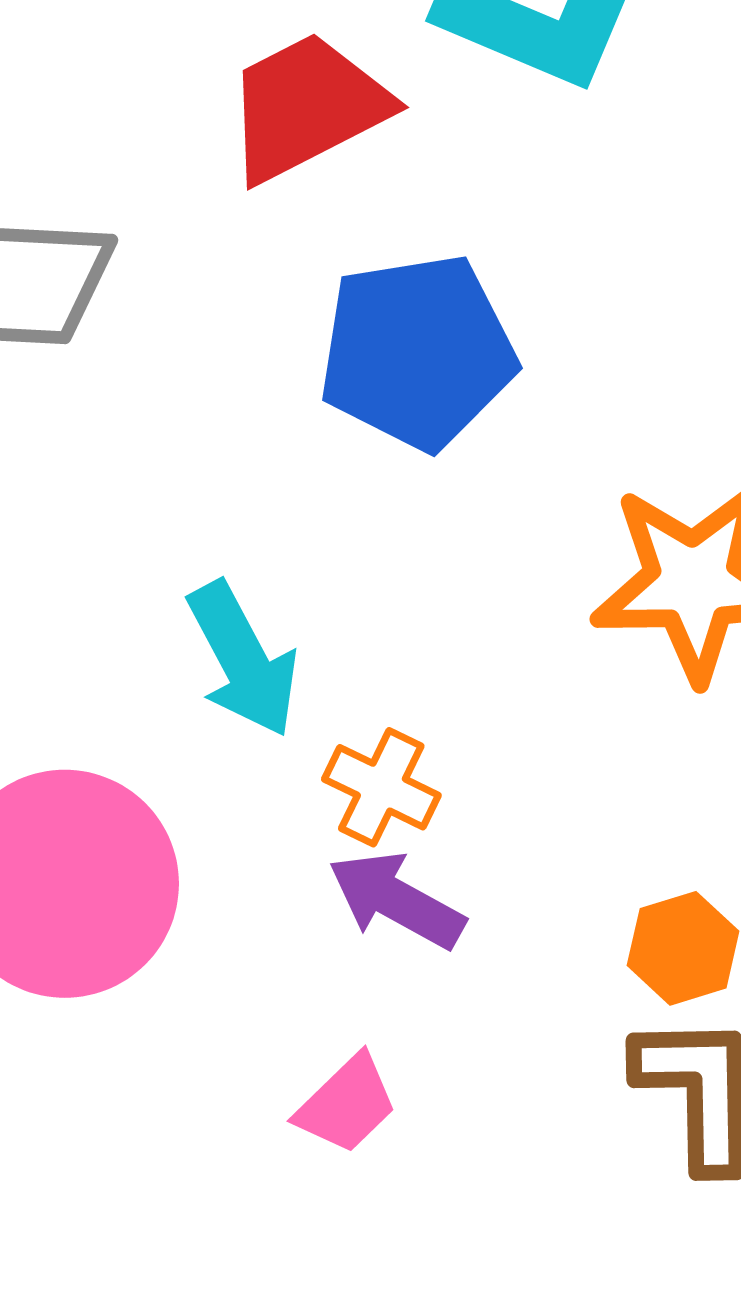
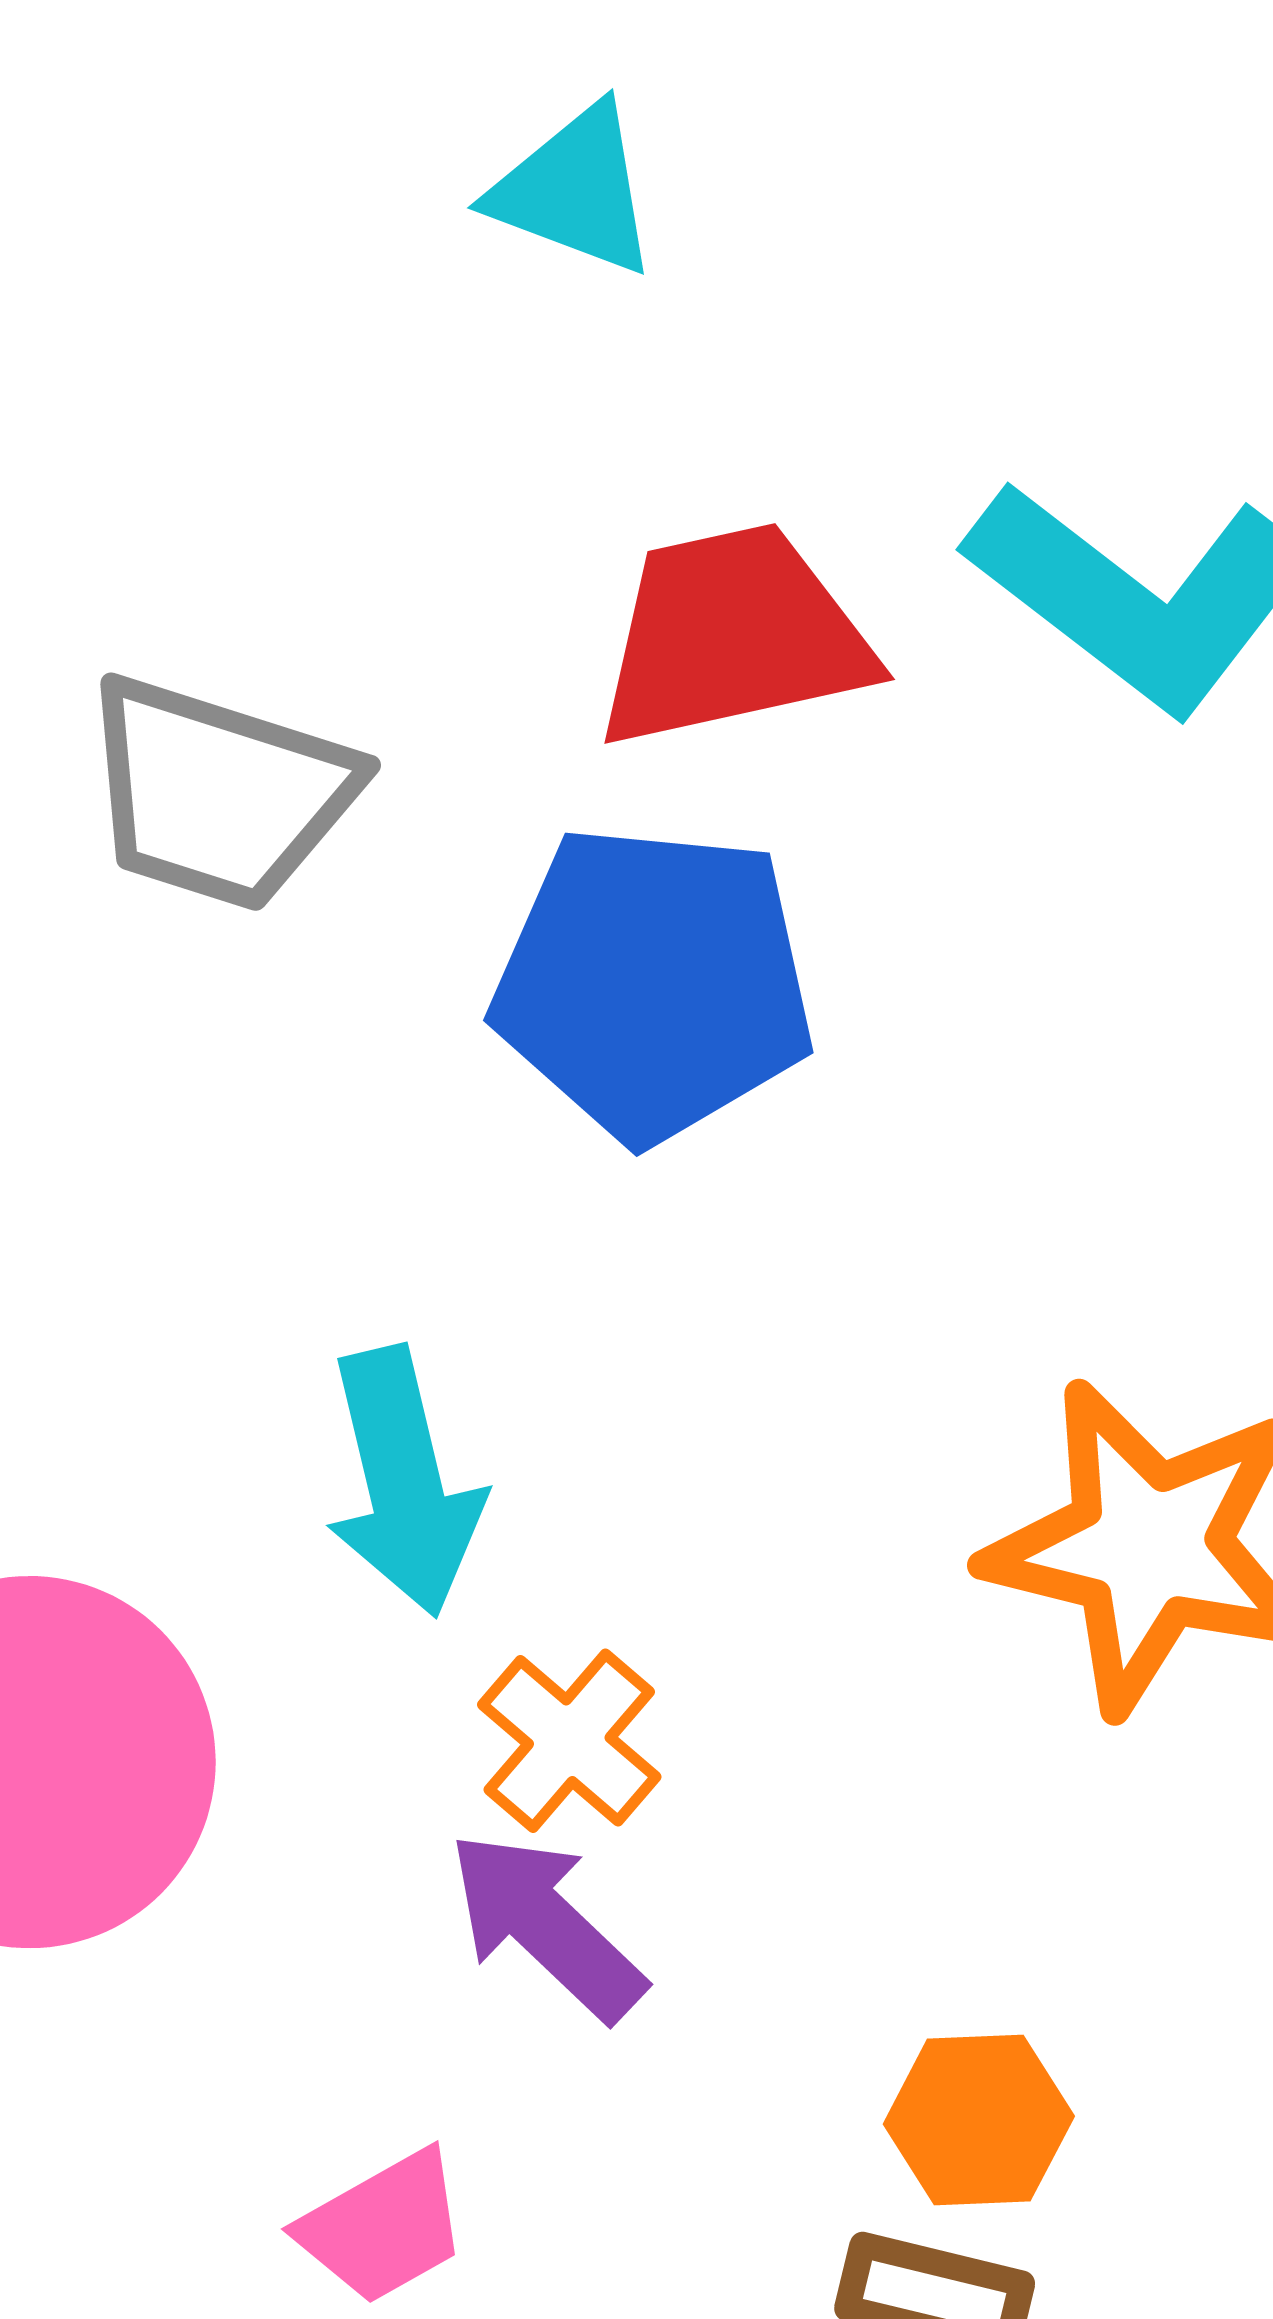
blue pentagon: (417, 352) -> (654, 983), moved

